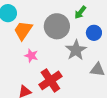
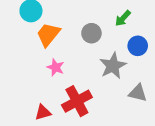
gray circle: (57, 26) -> (91, 33), size x0.6

